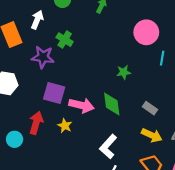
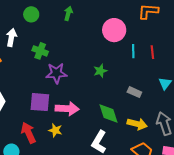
purple star: (43, 57) -> (56, 73), moved
green diamond: (112, 104) -> (109, 113), moved
gray rectangle: (150, 108) -> (134, 92), moved
red arrow: (36, 123) -> (28, 133), turned -30

